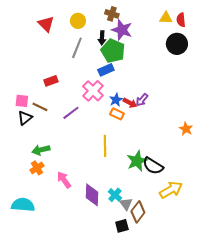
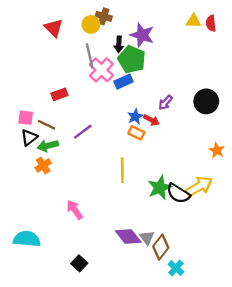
brown cross: (112, 14) -> (104, 16), moved
black circle: (177, 44) -> (206, 101), moved
gray line: (77, 48) -> (90, 56), turned -35
pink cross: (93, 91) -> (101, 70), moved
purple arrow: (142, 100) -> (165, 103), moved
green arrow: (41, 150) -> (48, 146), moved
orange cross: (37, 168) -> (43, 165), moved
yellow arrow: (171, 190) -> (199, 186), moved
purple diamond: (92, 195) -> (128, 237), moved, turned -40
cyan cross: (115, 195) -> (176, 268), moved
black square: (122, 226) -> (79, 263), moved, turned -32

